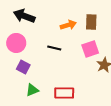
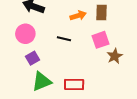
purple square: (23, 67) -> (32, 58), turned 32
green triangle: (32, 90) -> (42, 81), size x1.5

